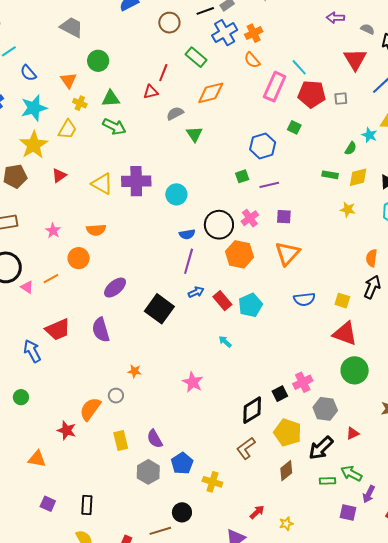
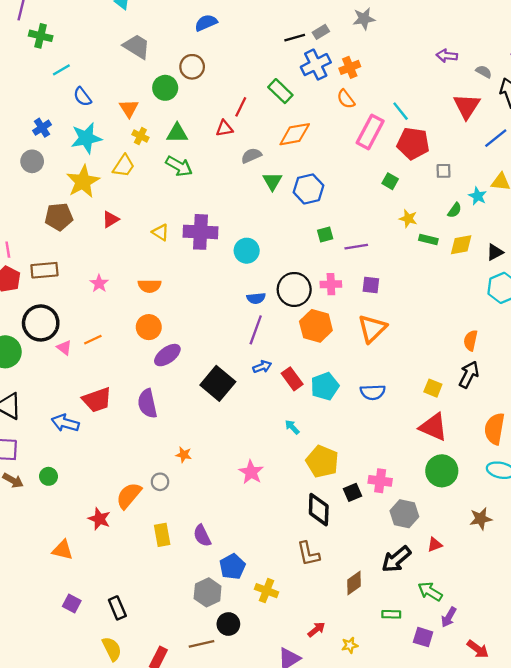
brown circle: (169, 23) -> (192, 67), moved
gray square: (341, 99) -> (444, 171), moved
blue hexagon: (263, 146) -> (309, 189), moved
yellow triangle: (102, 184) -> (160, 232), size x0.7
yellow star: (348, 209) -> (408, 219), moved
pink cross: (250, 218) -> (331, 284), turned 30
orange circle: (79, 258) -> (149, 327), moved
blue semicircle: (304, 299) -> (373, 392), moved
blue arrow: (32, 351) -> (65, 423), turned -50
pink cross: (303, 382) -> (380, 481), turned 30
black diamond: (252, 410) -> (319, 510), turned -60
yellow pentagon: (288, 433) -> (322, 461), moved
brown L-shape: (246, 448) -> (308, 554), turned -70
gray hexagon: (148, 472) -> (208, 592), moved
green rectangle: (327, 481) -> (391, 614), moved
black rectangle: (87, 505) -> (117, 608), turned -30

